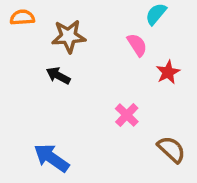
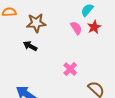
red star: (168, 72) -> (94, 27), moved

